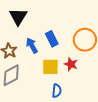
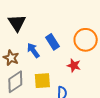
yellow square: (50, 67) -> (42, 81), moved

